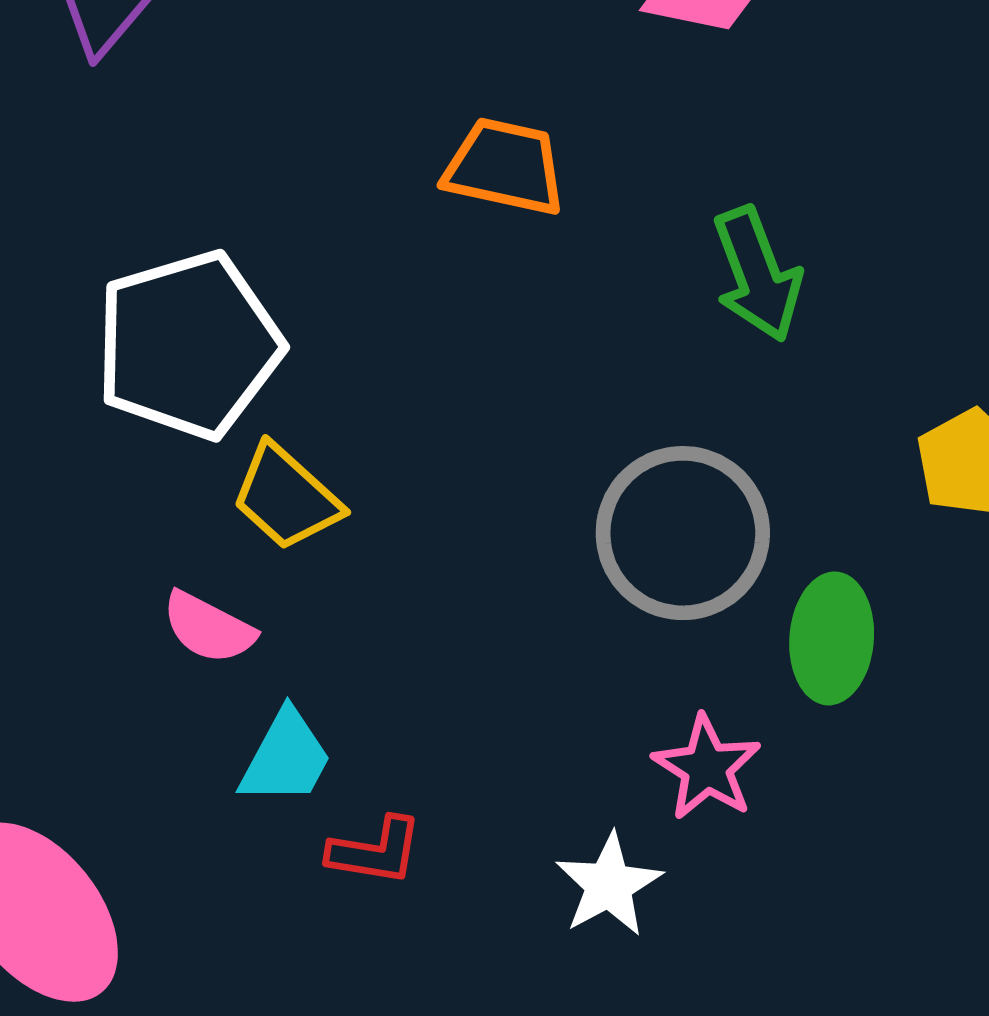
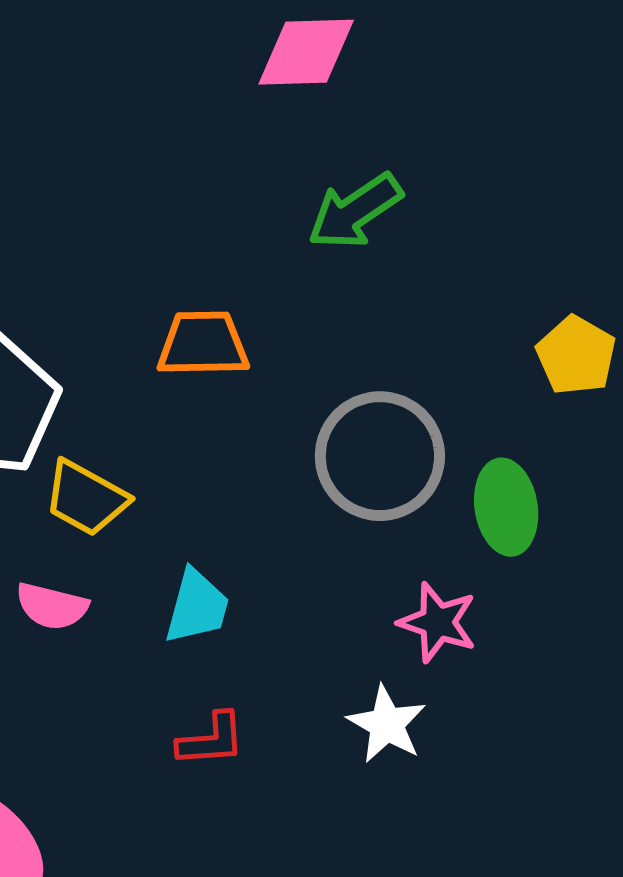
orange trapezoid: (505, 167) -> (203, 344), moved
green arrow: (757, 274) -> (355, 211), moved, turned 90
cyan trapezoid: (286, 758) -> (197, 607), moved

